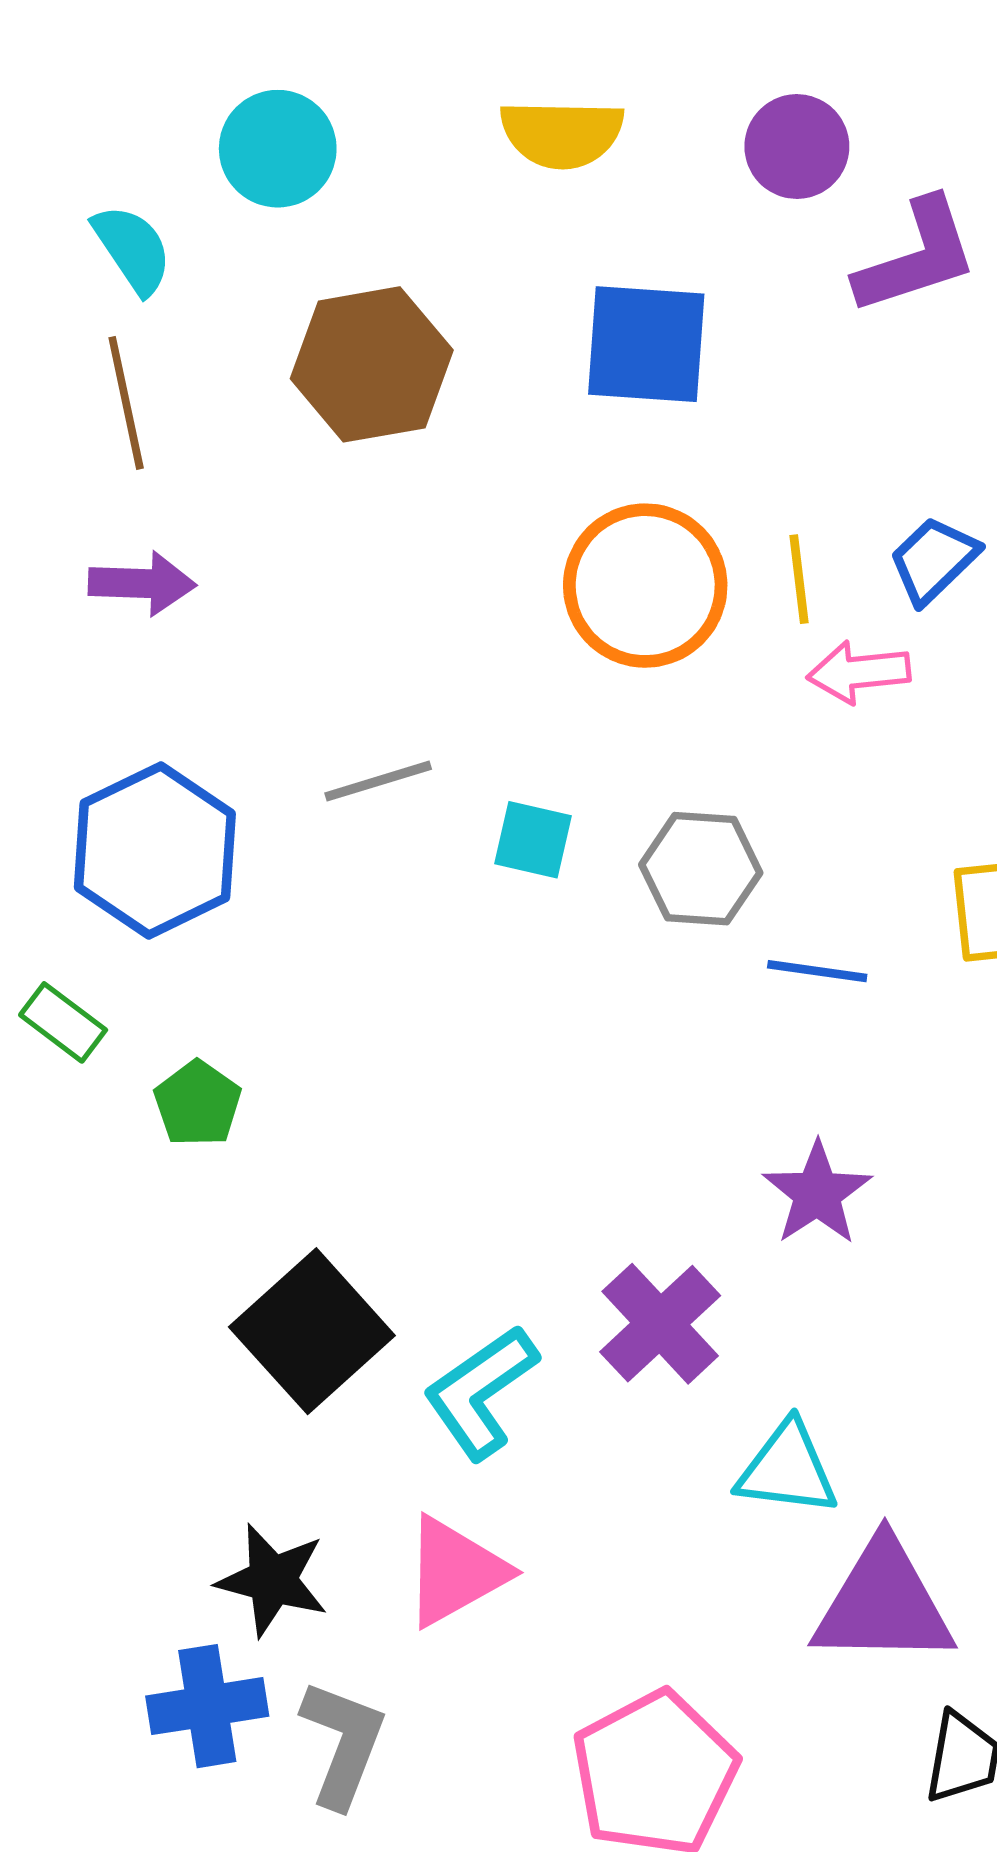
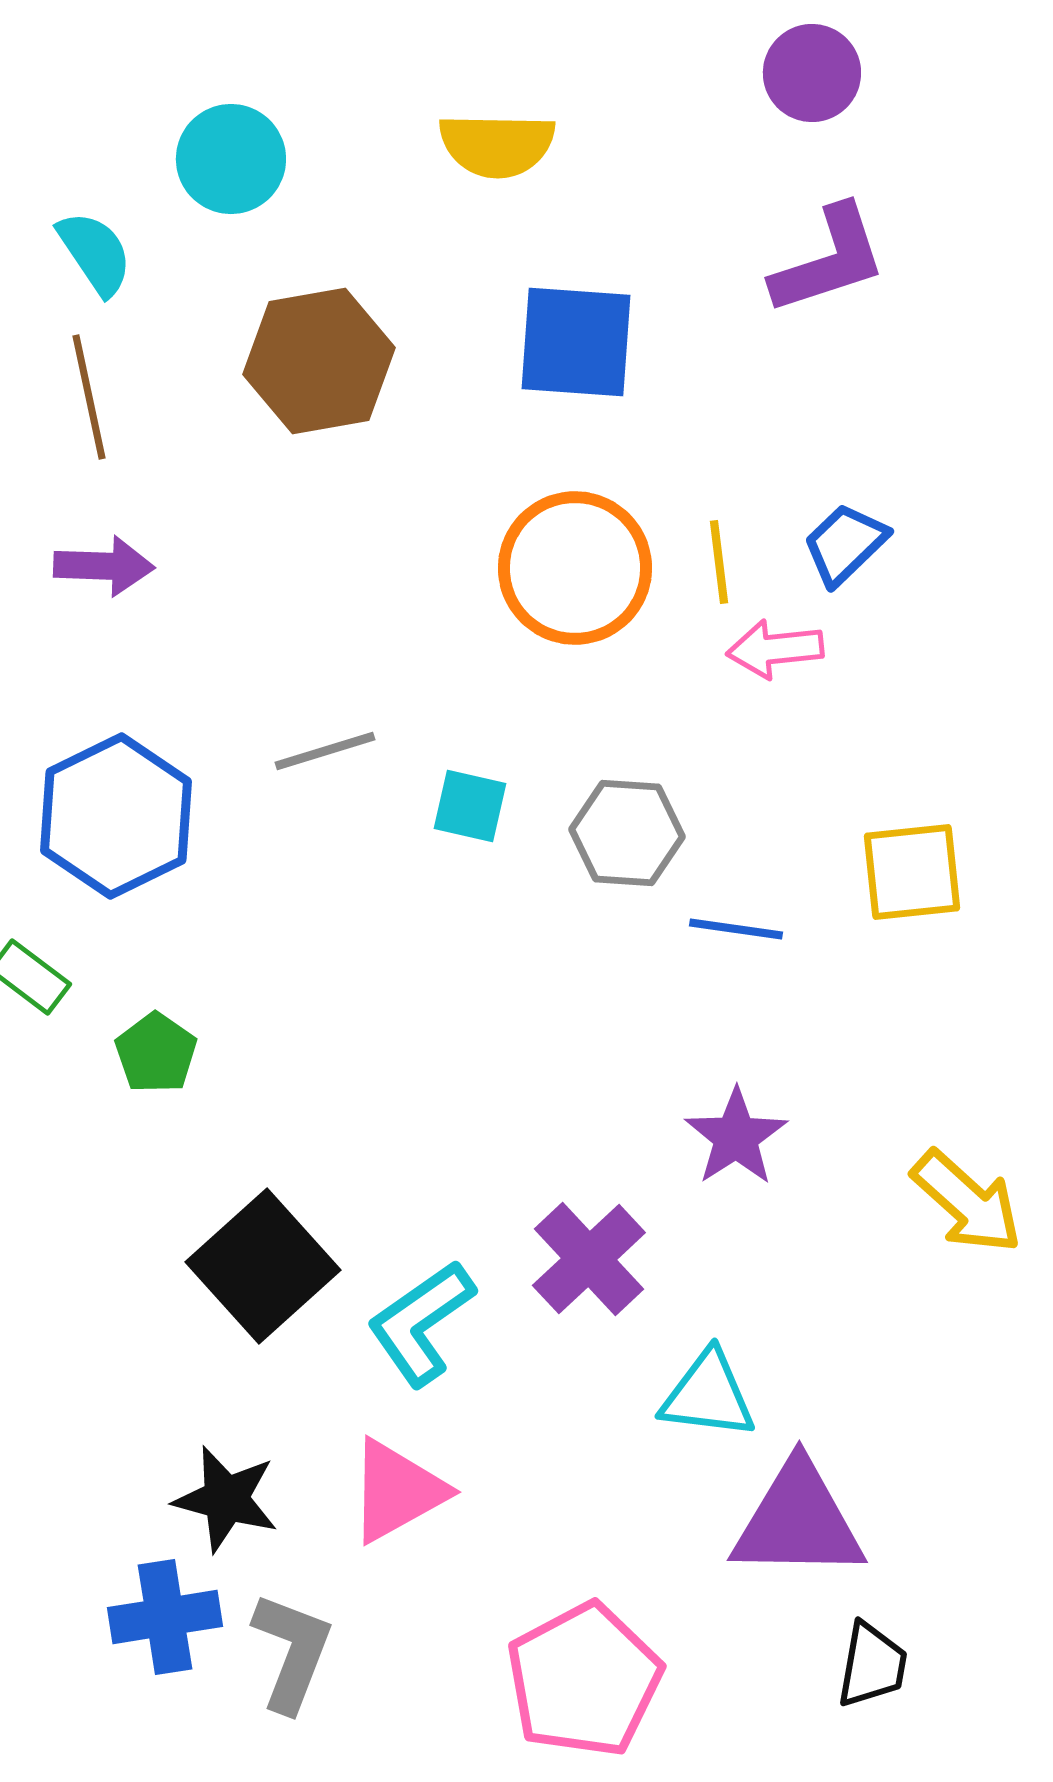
purple circle: (797, 147) -> (812, 73), moved

